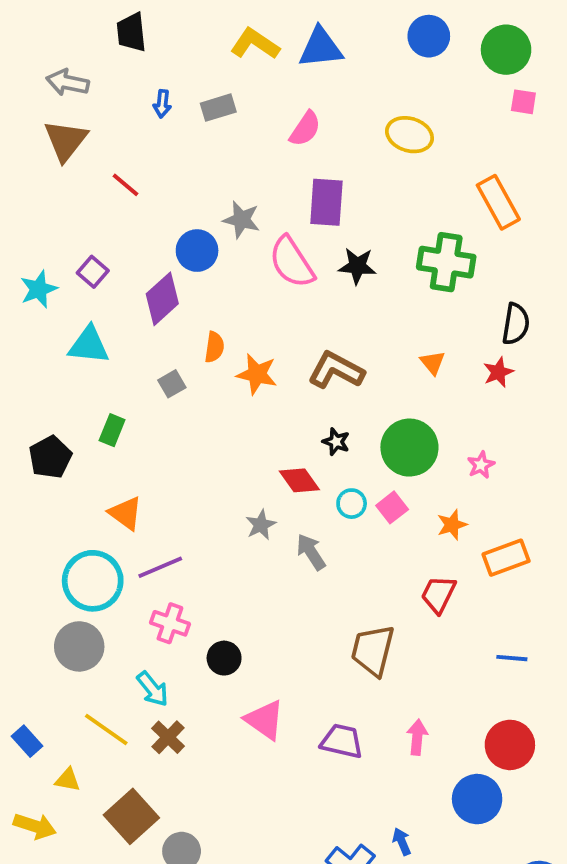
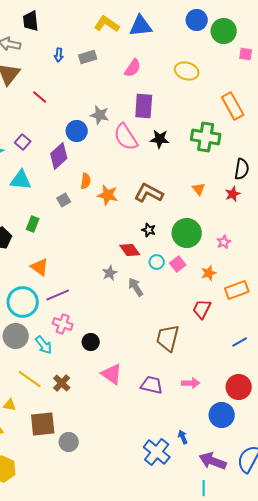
black trapezoid: (131, 32) -> (31, 21), moved
green circle: (506, 50) -> (224, 31), moved
blue line: (512, 658) -> (240, 342), turned -35
cyan arrow: (153, 689) -> (44, 345), moved
pink arrow: (417, 737) -> (191, 383), turned 84
brown square: (131, 816) -> (43, 424), turned 36

